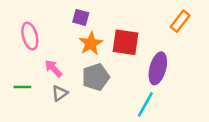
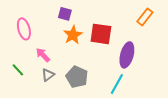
gray pentagon: (96, 77) -> (77, 77), moved, turned -30
green line: (22, 87) -> (18, 70), turned 48

